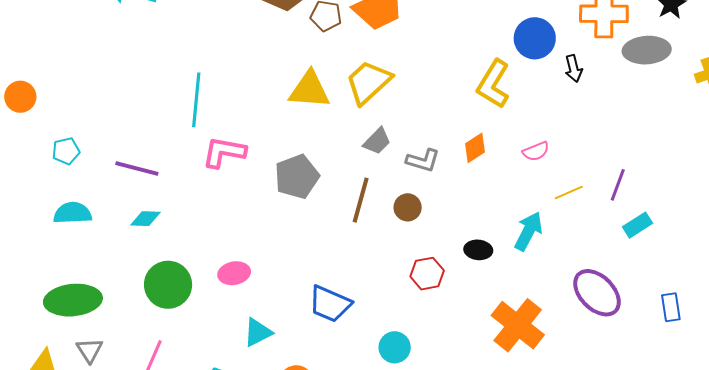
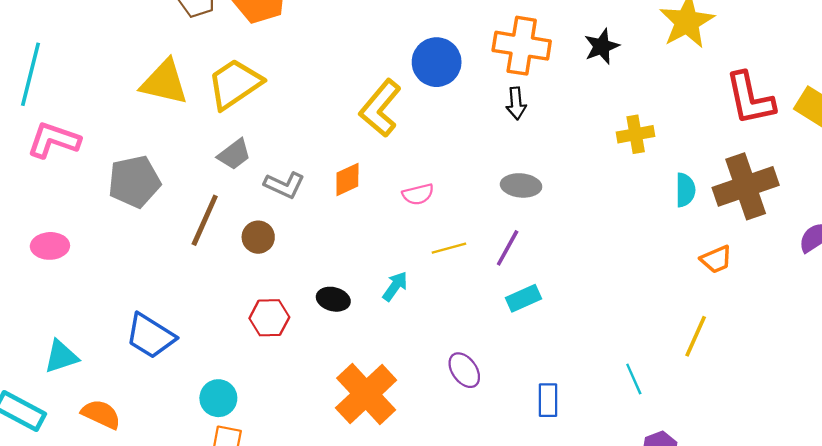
gray ellipse: (647, 50) -> (521, 185), moved, size x0.7
black arrow: (574, 69) -> (516, 103), moved
cyan arrow: (528, 231) -> (395, 286), size x0.7
pink ellipse: (234, 273) -> (50, 246), moved
purple ellipse: (597, 293) -> (464, 370), size x0.6

